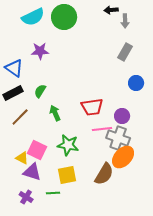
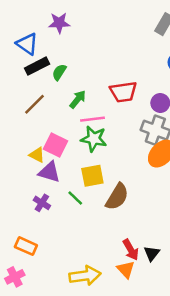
black rectangle: (13, 93) -> (37, 66), moved
green arrow: (55, 113) -> (78, 99), turned 63
pink line: (102, 129) -> (92, 119), moved
brown semicircle: (104, 174) -> (117, 197), moved
green line: (53, 193) -> (75, 198), turned 48

